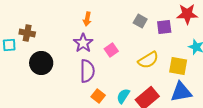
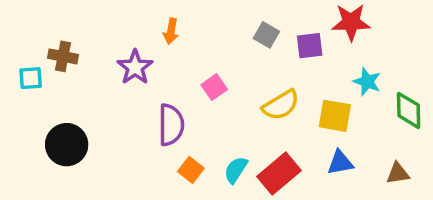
purple star: (83, 43) -> (135, 67), moved
black circle: (41, 63) -> (67, 145), moved
blue triangle: (181, 92) -> (340, 163), size x0.7

